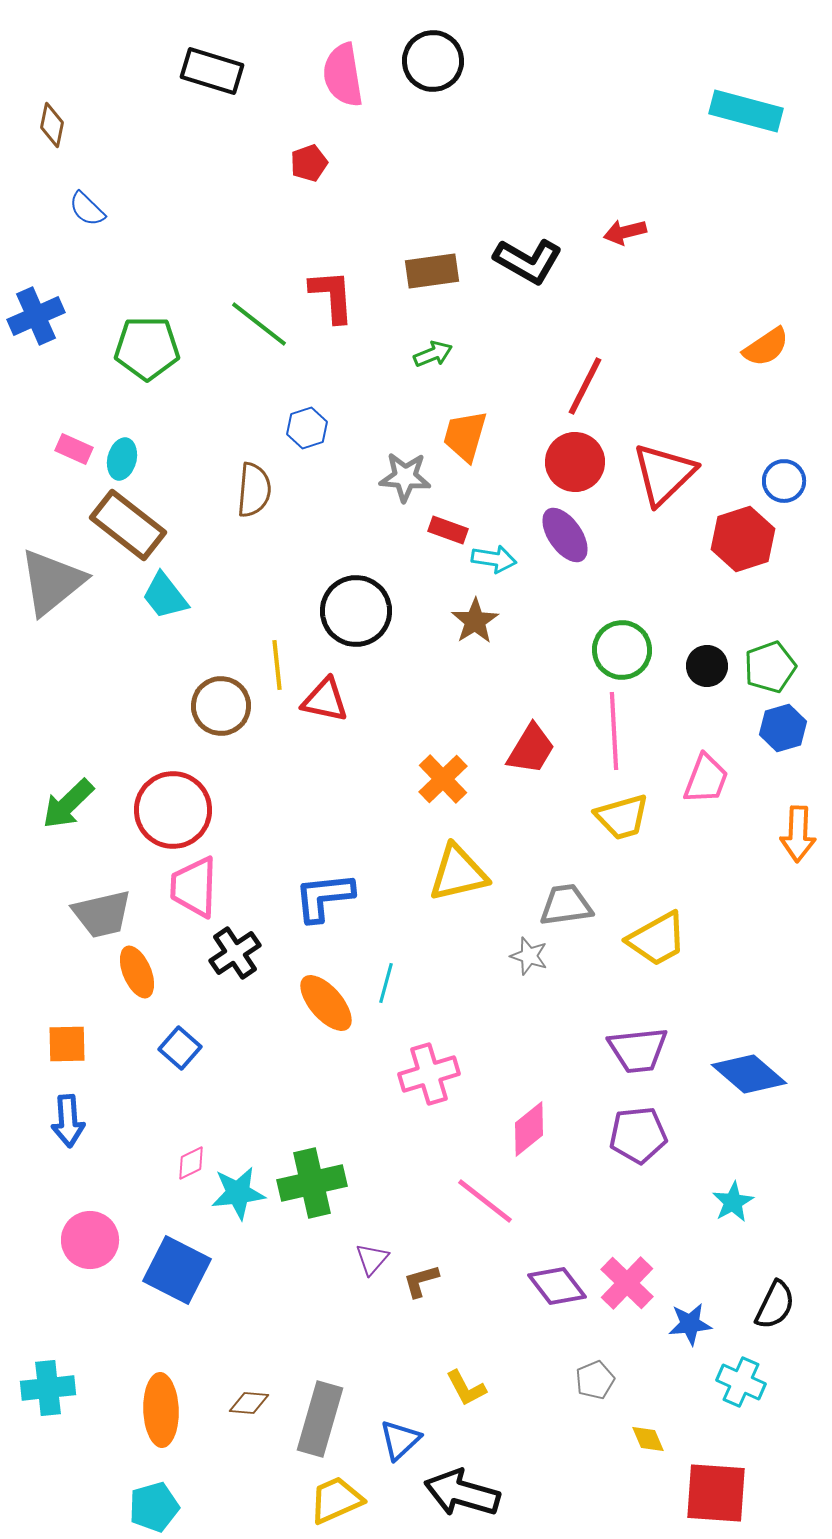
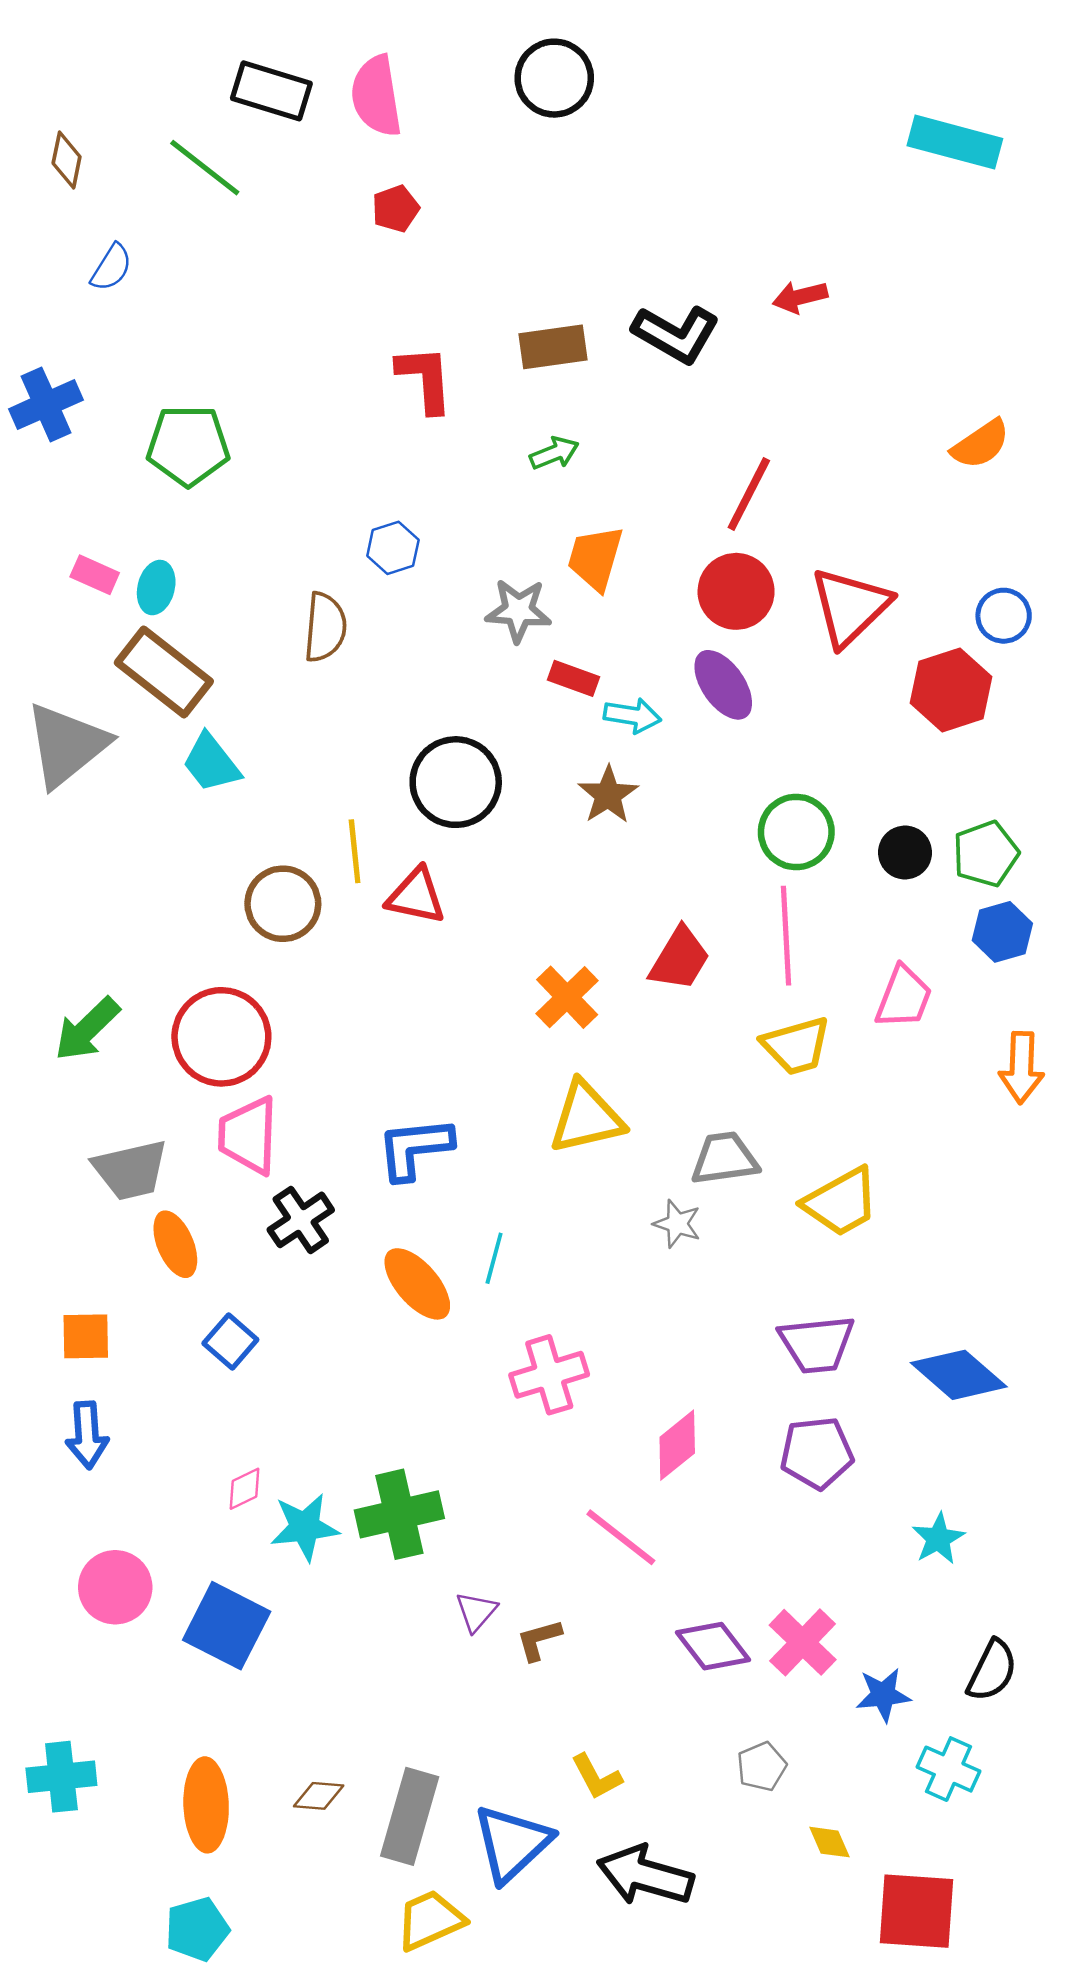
pink semicircle: (343, 75) -> (376, 96), moved
blue semicircle: (87, 209) -> (111, 268), turned -102
green line: (259, 324) -> (205, 168), moved
blue triangle: (400, 1440) -> (512, 1843), size x1.5
black arrow: (462, 1493) -> (645, 1875), moved

